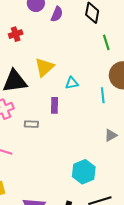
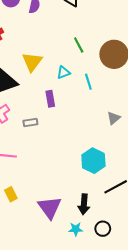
green line: (106, 42) -> (79, 45), moved
cyan line: (103, 95) -> (88, 82), moved

